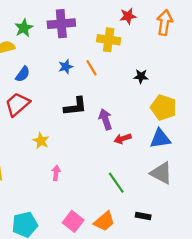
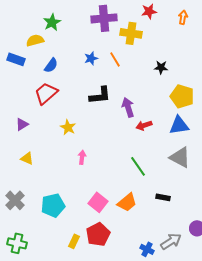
orange arrow: (165, 23) -> (183, 17), size x0.6
purple cross: (61, 24) -> (104, 18), moved

